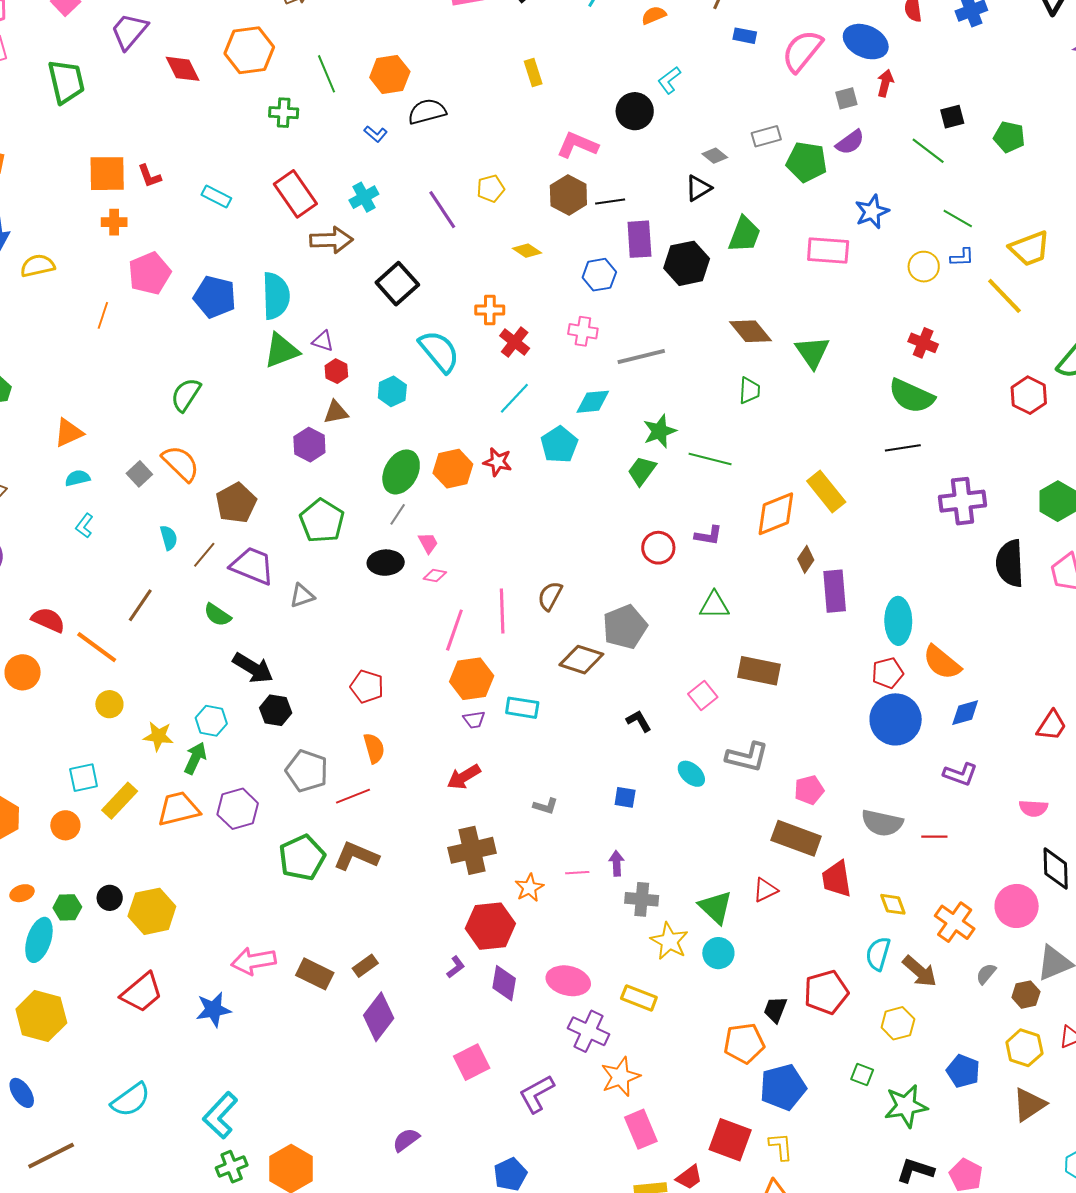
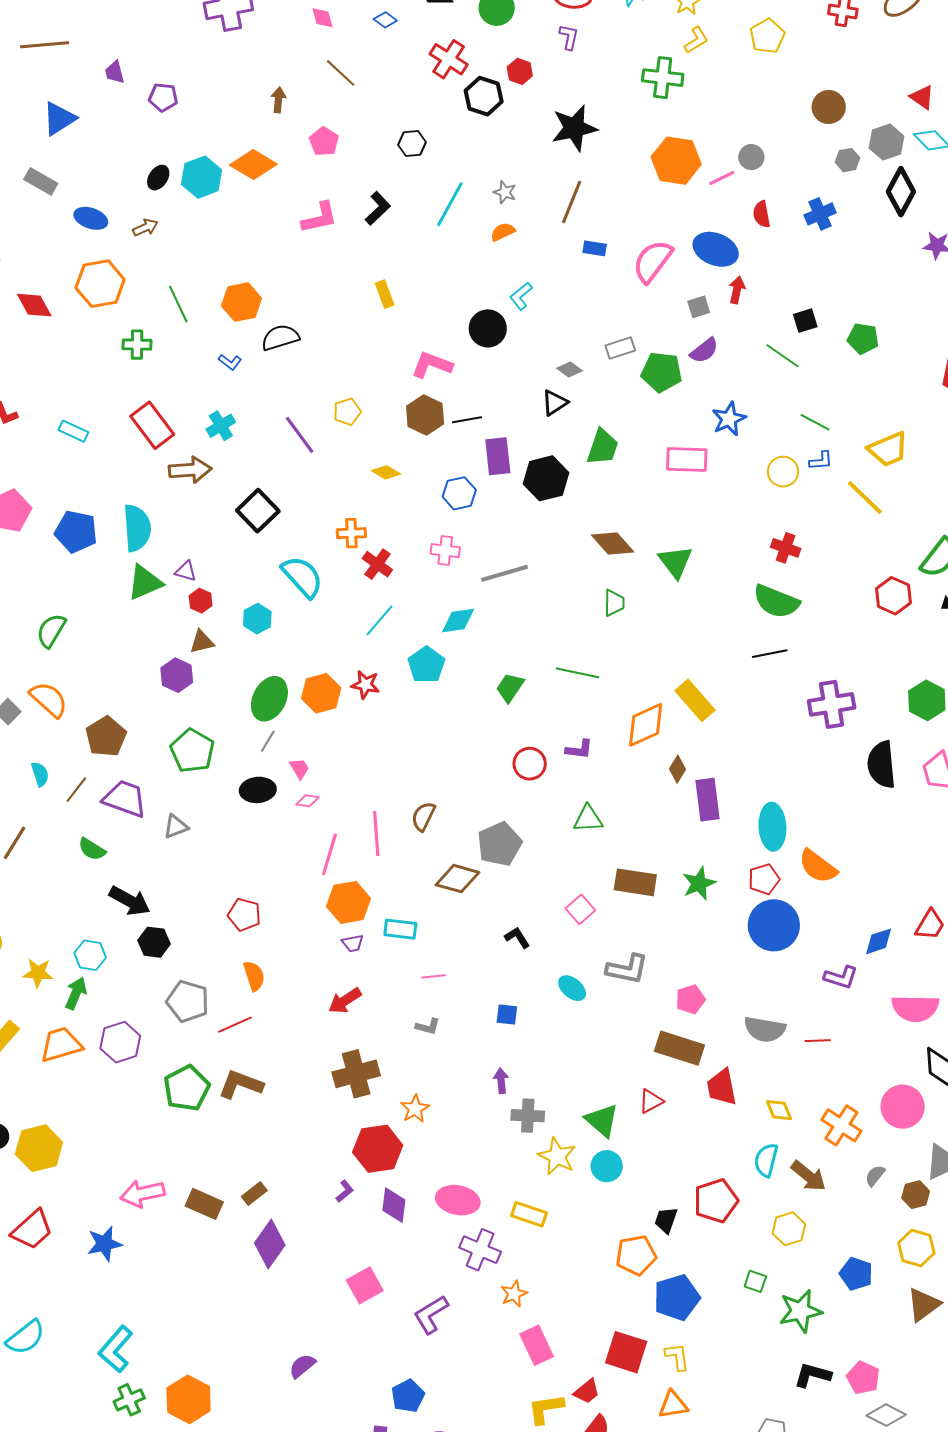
green star: (660, 431) -> (699, 883), moved
blue diamond: (965, 713) -> (879, 941), moved
pink semicircle: (1033, 808) -> (915, 1008), size x1.6
pink line: (577, 873) -> (434, 976), moved
orange star: (620, 1077) -> (514, 1294), size x0.7

